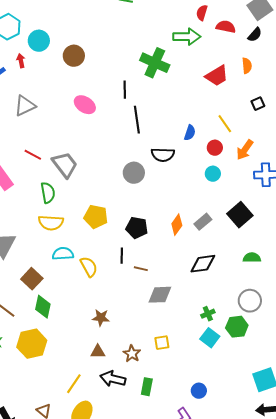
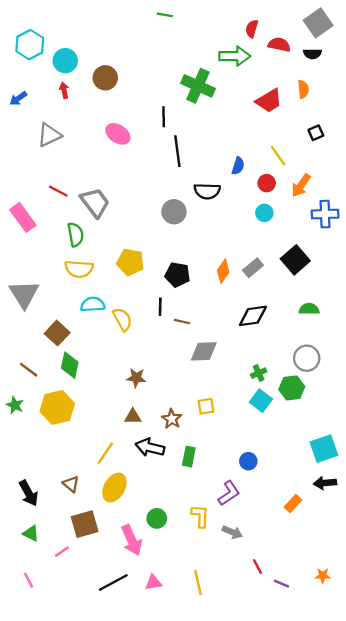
black semicircle: (255, 35) -> (312, 54), turned 49
red arrow: (21, 61) -> (64, 90), moved

